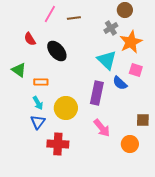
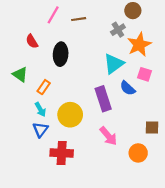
black ellipse: (57, 51) -> (61, 54), turned 45
cyan triangle: (107, 60) -> (114, 64), turned 40
orange rectangle: (41, 82) -> (44, 87), turned -56
purple rectangle: (97, 93) -> (103, 99), turned -30

